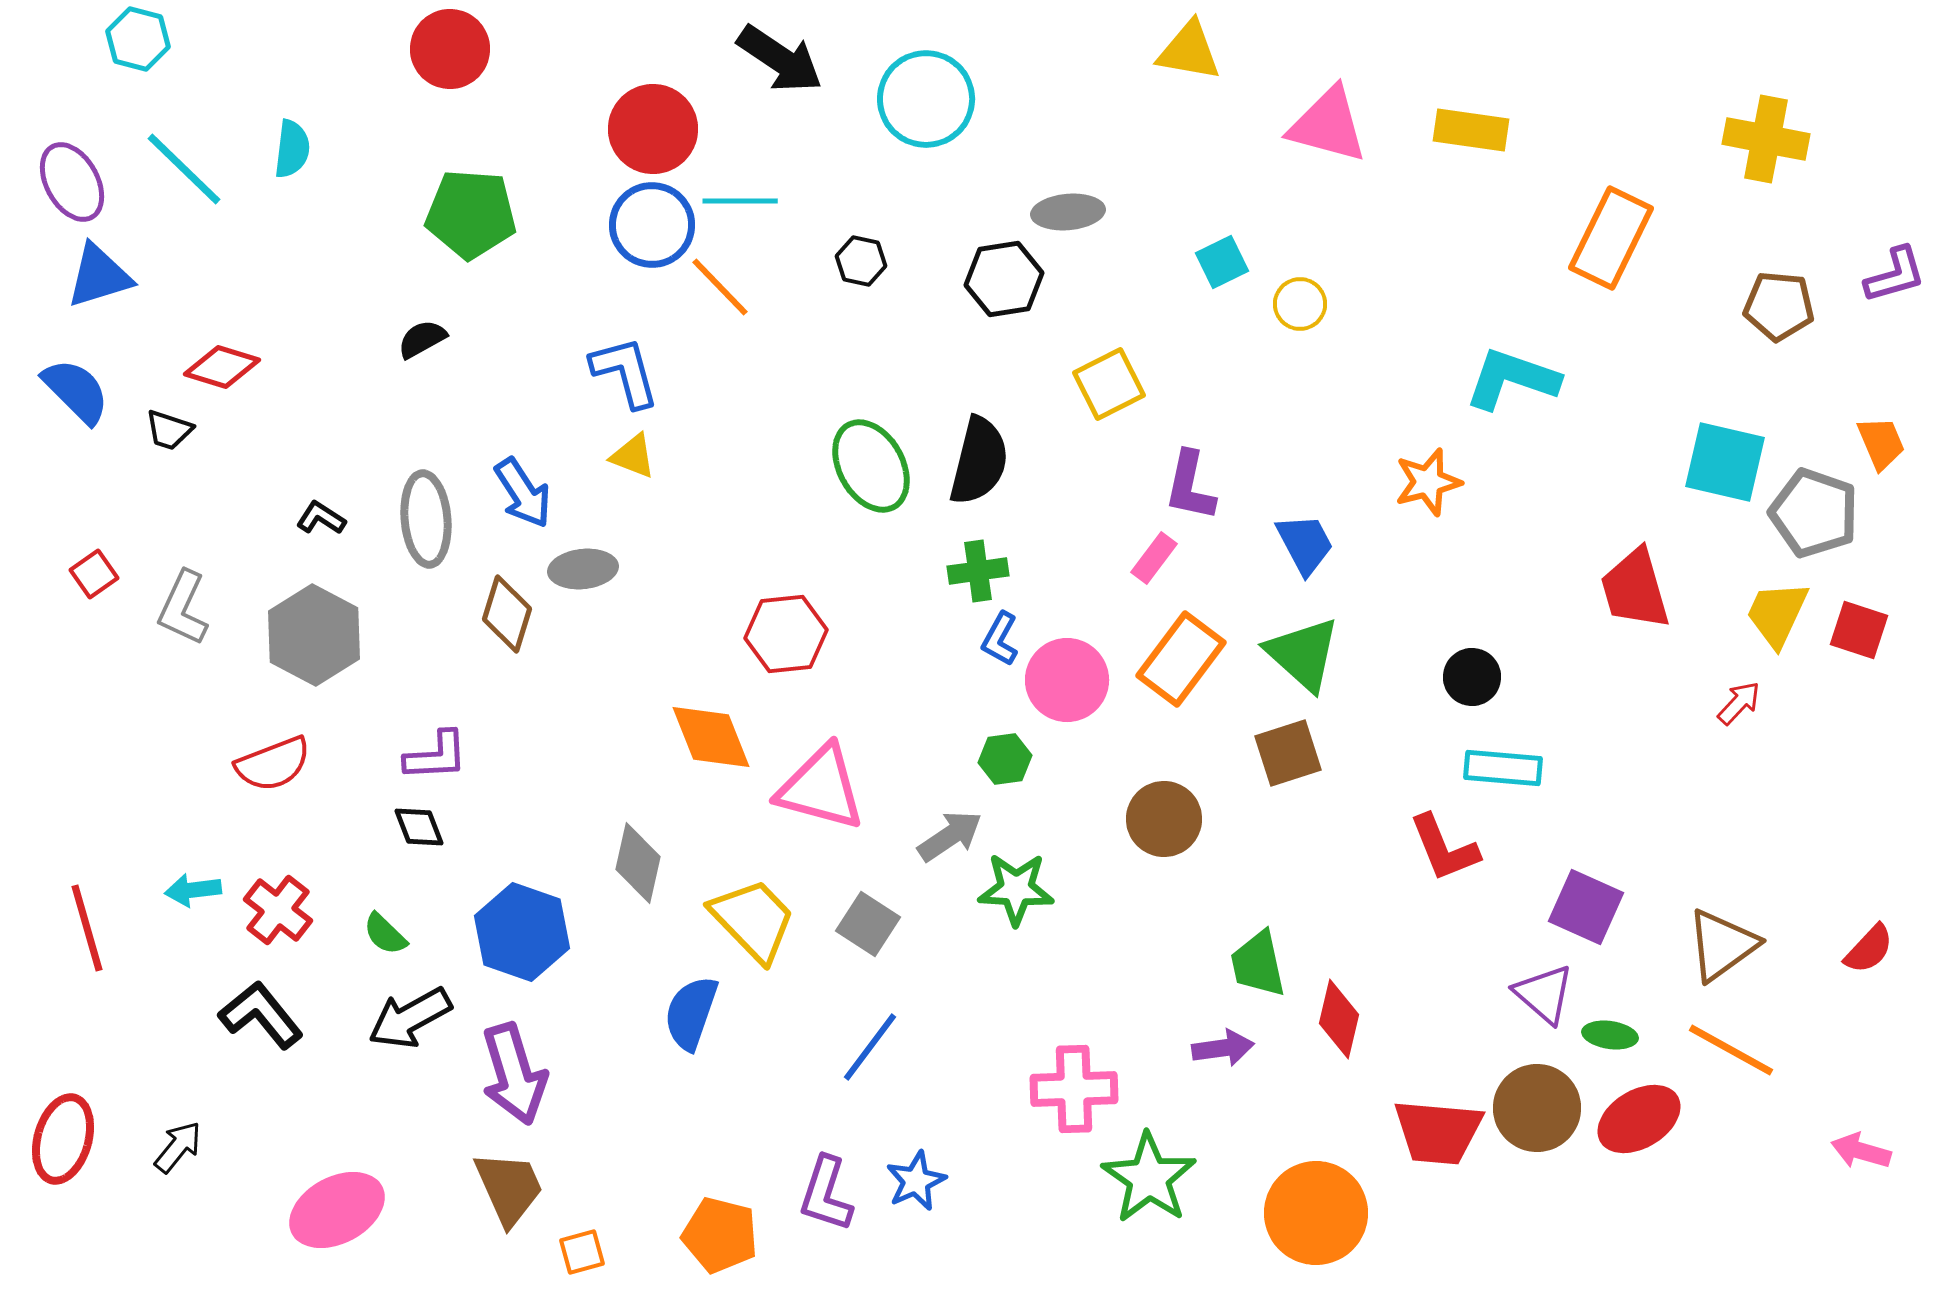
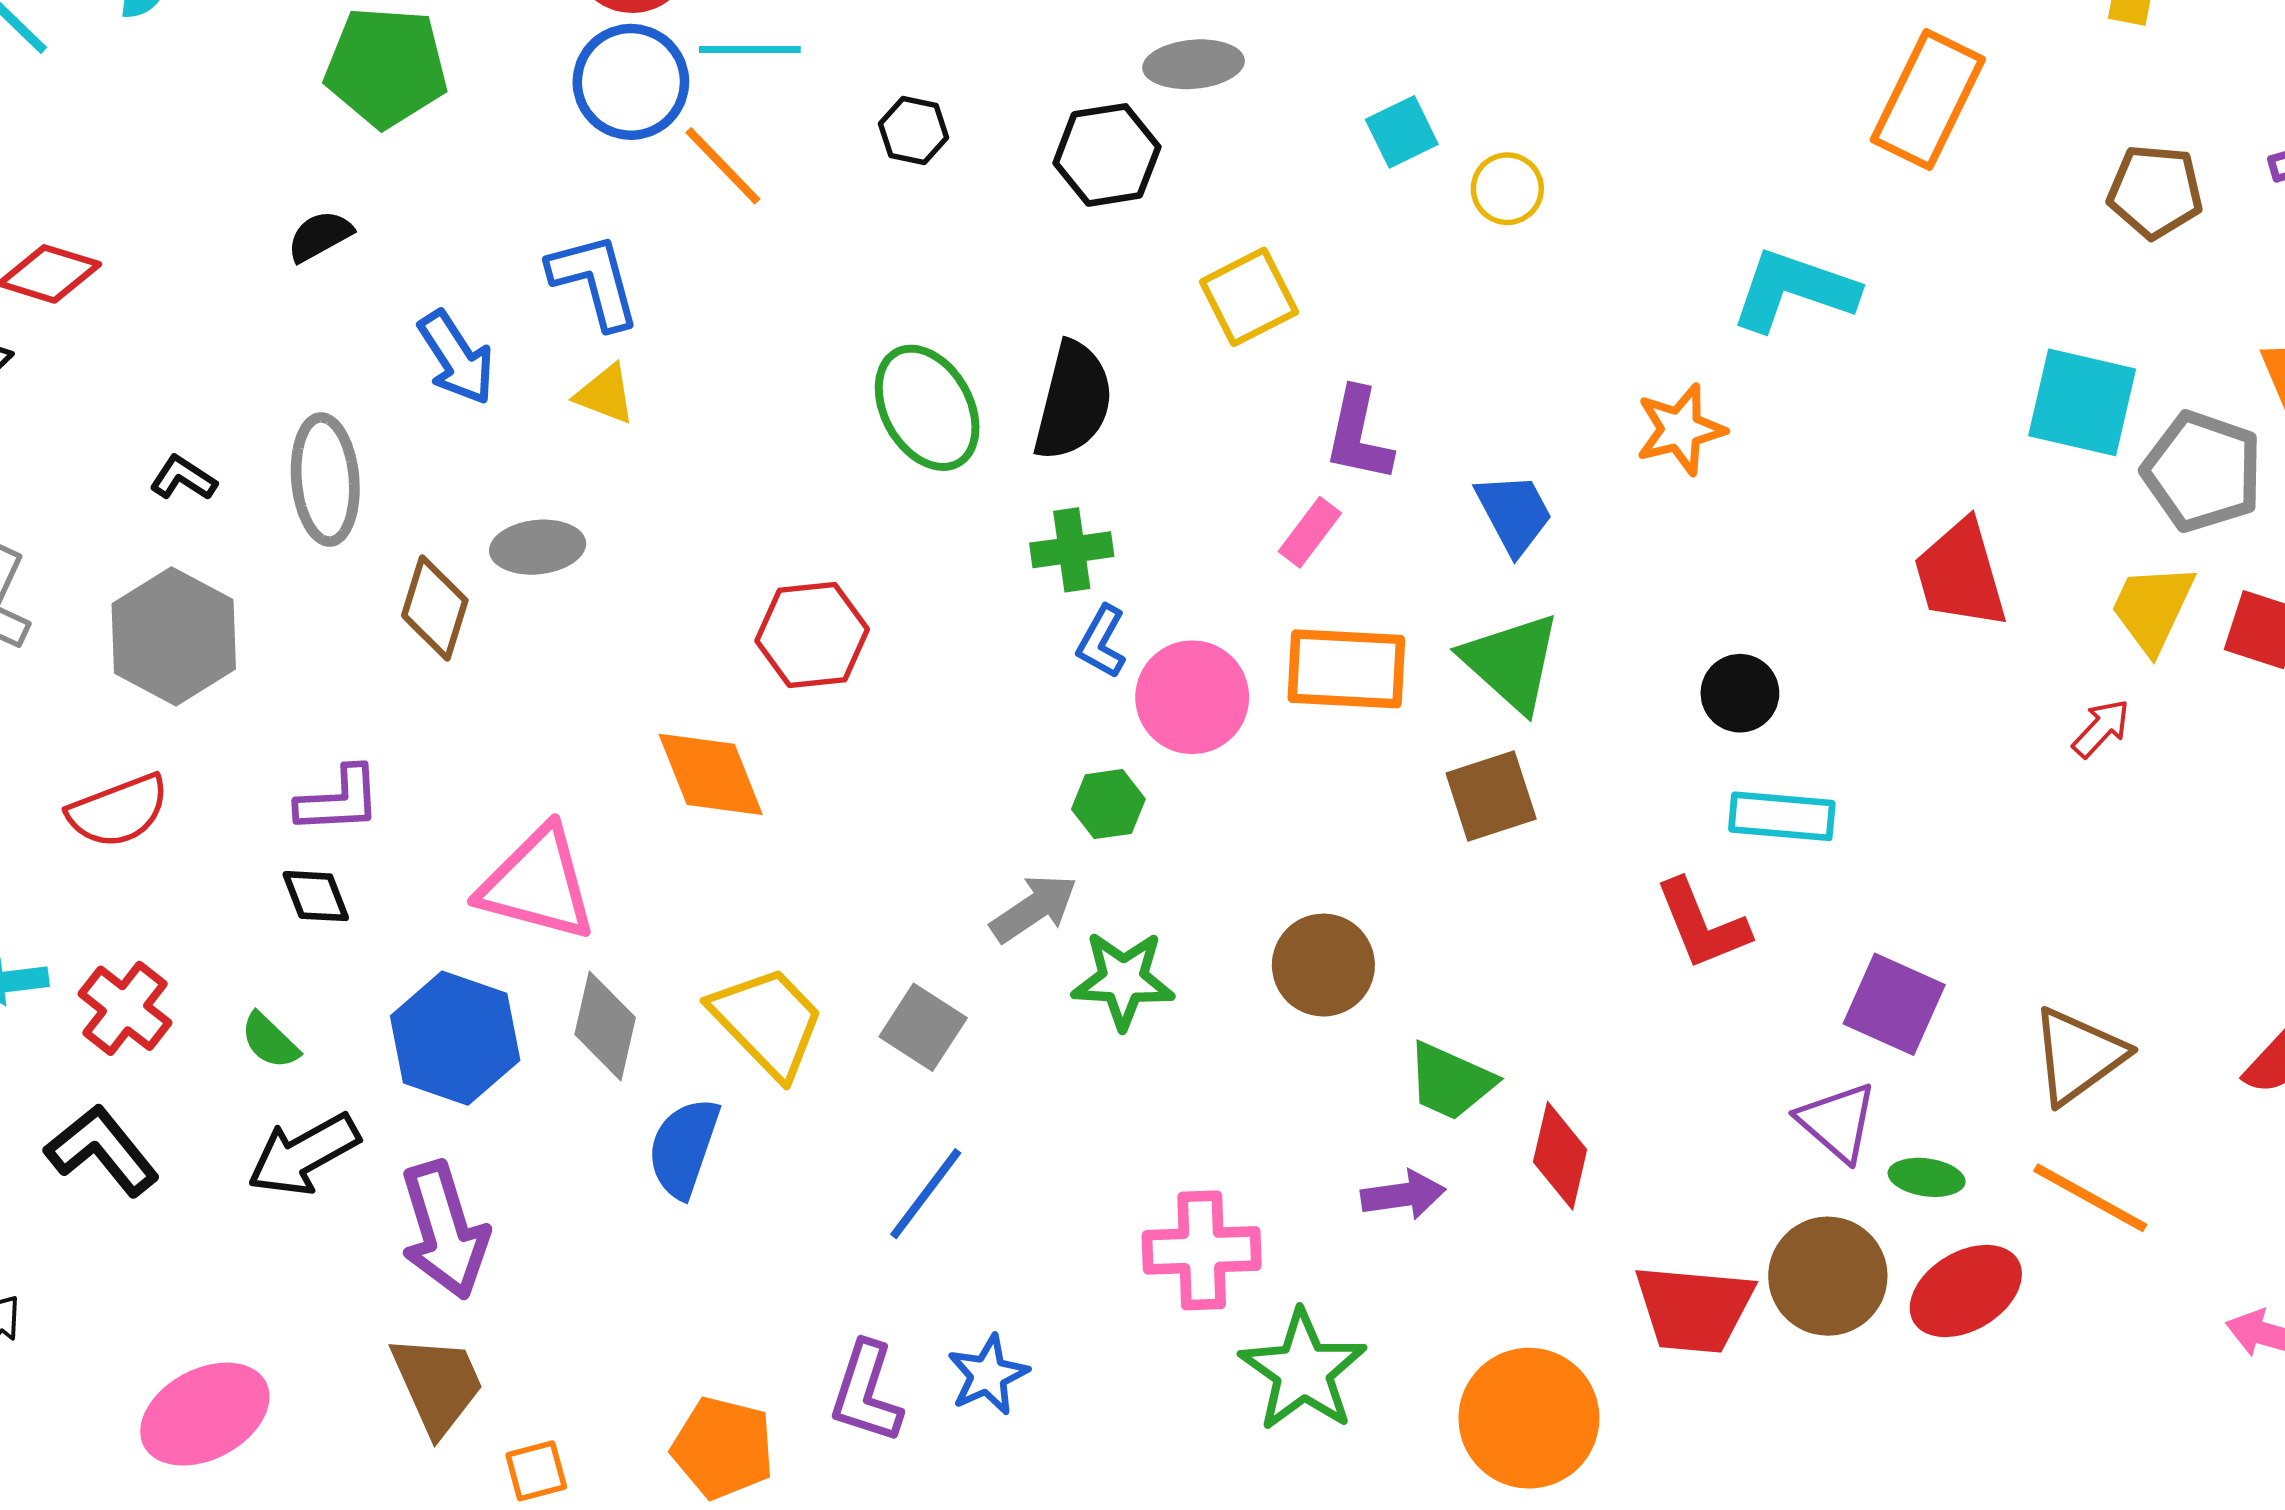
blue arrow: (523, 493) -> (456, 358), moved
orange rectangle: (1181, 659) -> (1346, 669), turned 56
pink triangle: (821, 788) -> (538, 884), moved
brown circle: (1164, 819) -> (1323, 965), moved
gray diamond: (638, 863) -> (605, 1026), moved
green trapezoid: (1258, 964) -> (1451, 1081), turned -54

